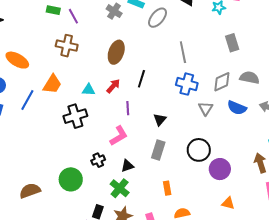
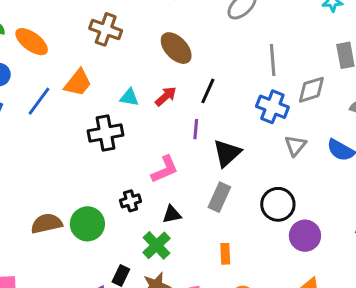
brown ellipse: (116, 52) -> (176, 48), turned -70
gray diamond: (222, 82) -> (311, 90), moved
purple line: (128, 108) -> (196, 129), moved
black triangle: (160, 119) -> (227, 153), size x1.5
brown semicircle: (30, 191) -> (47, 223), moved

